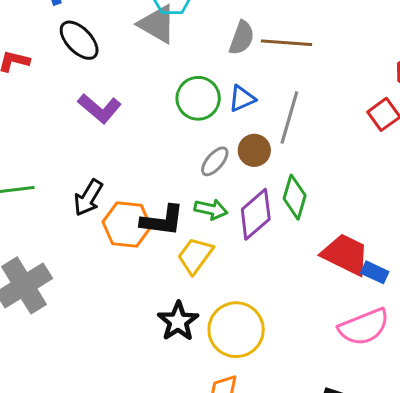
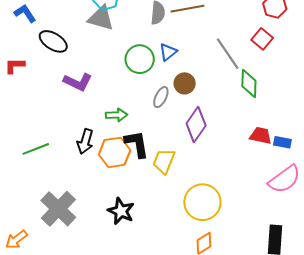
gray line: (289, 117) -> (228, 54), moved, turned -36
green diamond: (295, 197) -> (249, 84), moved
green arrow: (211, 209) -> (117, 115), moved
black L-shape: (162, 221) -> (137, 144), turned -92
red trapezoid: (345, 254) -> (261, 136), size x0.7
black star: (178, 321) -> (121, 211), moved

